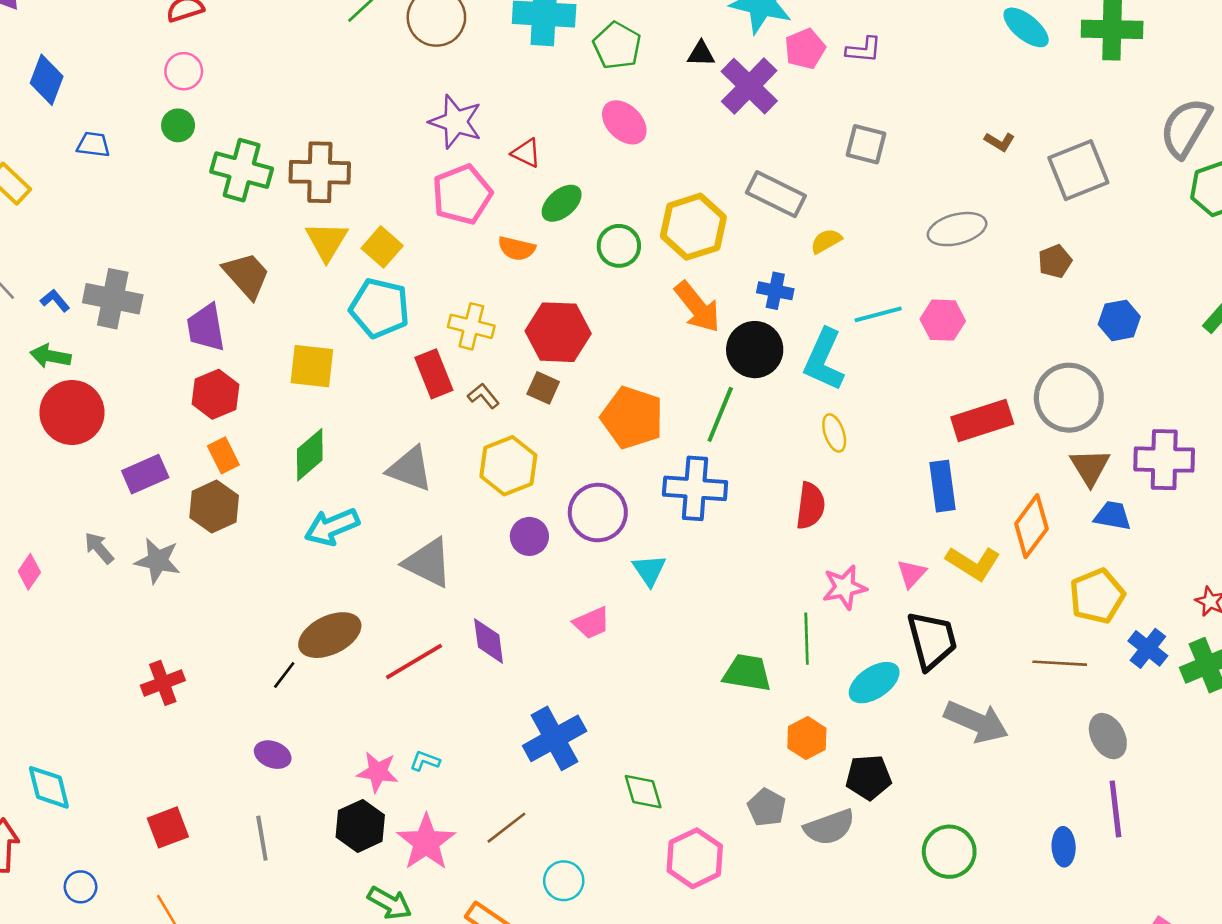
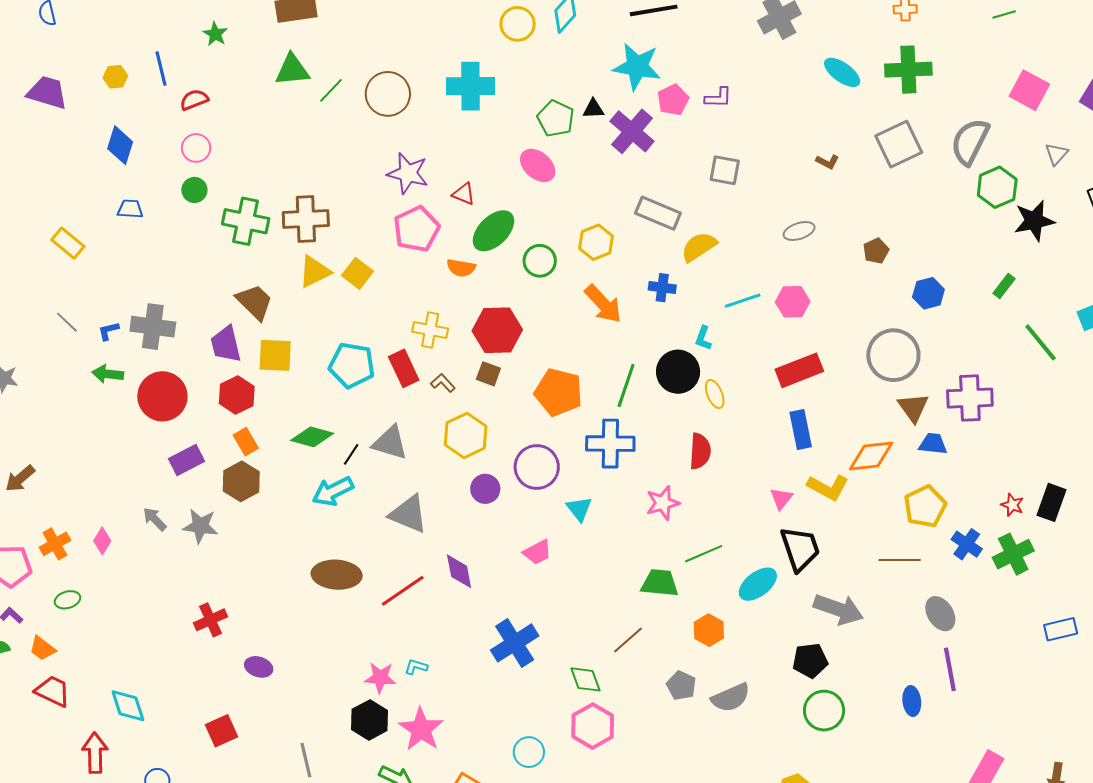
green pentagon: (617, 46) -> (556, 118), moved
blue diamond: (47, 80) -> (120, 145), moved
gray square: (1078, 170) -> (899, 144), moved
green ellipse: (562, 203) -> (493, 231), size x1.4
yellow hexagon: (693, 227) -> (596, 242), size x0.7
gray ellipse: (957, 229) -> (799, 231), size x0.7
yellow triangle: (327, 241) -> (315, 272), turned 36
yellow semicircle: (826, 241) -> (699, 247), size x1.5
blue L-shape: (55, 300) -> (108, 331), turned -60
cyan pentagon: (380, 308) -> (352, 365), moved
black circle: (755, 350) -> (678, 372), moved
cyan L-shape: (824, 360) -> (703, 338), size x0.5
yellow square: (312, 366) -> (275, 355), moved
red circle: (72, 412) -> (162, 396), moved
red rectangle: (982, 421) -> (799, 370), moved
green diamond: (310, 455) -> (312, 437), turned 60
orange diamond: (1031, 526) -> (871, 456), turned 51
pink star: (844, 587) -> (663, 503), moved
brown ellipse: (330, 635) -> (337, 575), turned 33
green line: (807, 639) -> (704, 554), turned 72
black line: (284, 675) -> (351, 454), moved
purple ellipse: (273, 755) -> (259, 667), moved
black pentagon: (869, 777) -> (810, 661), moved
brown line: (506, 828) -> (628, 640), moved
gray line: (262, 838) -> (306, 760), moved
pink hexagon: (695, 858) -> (593, 726), moved

